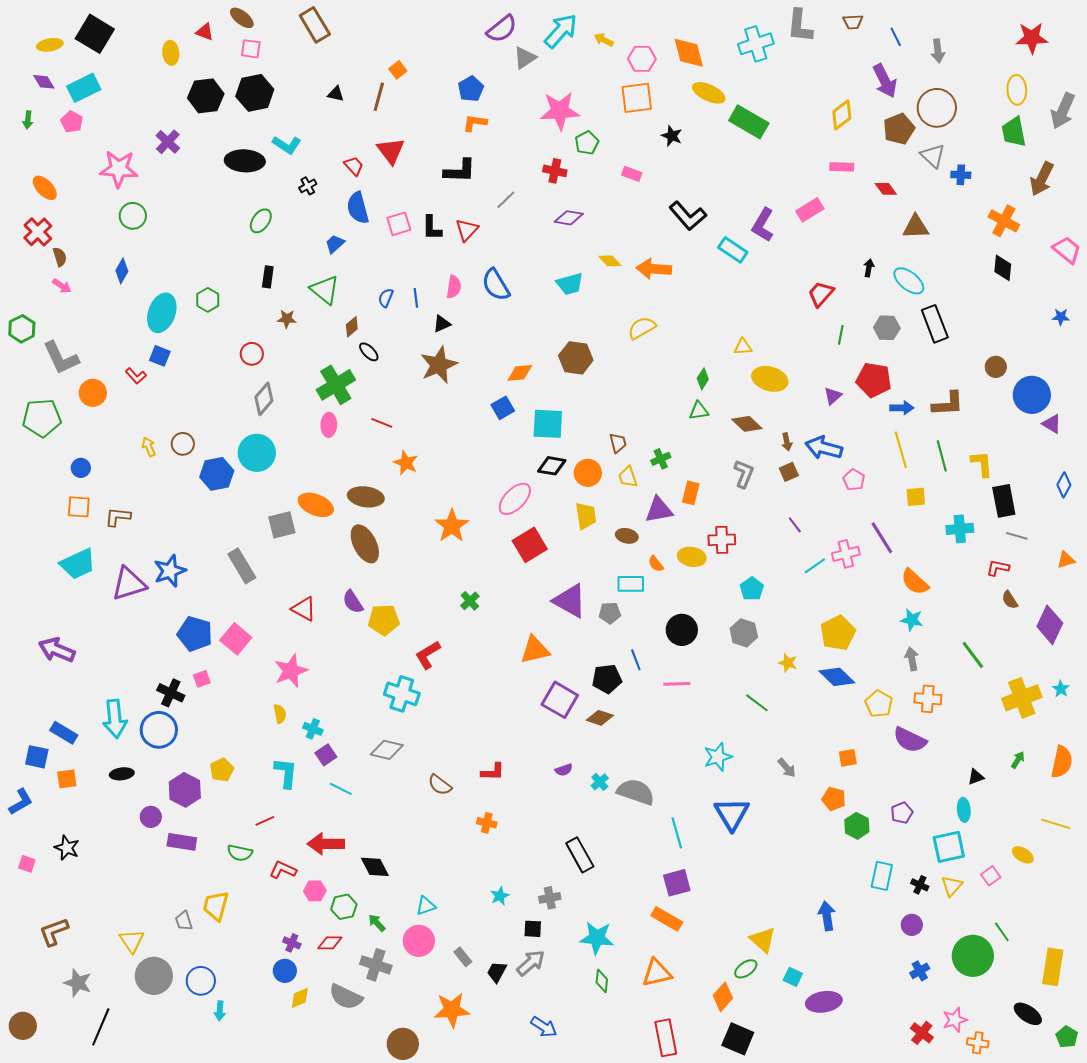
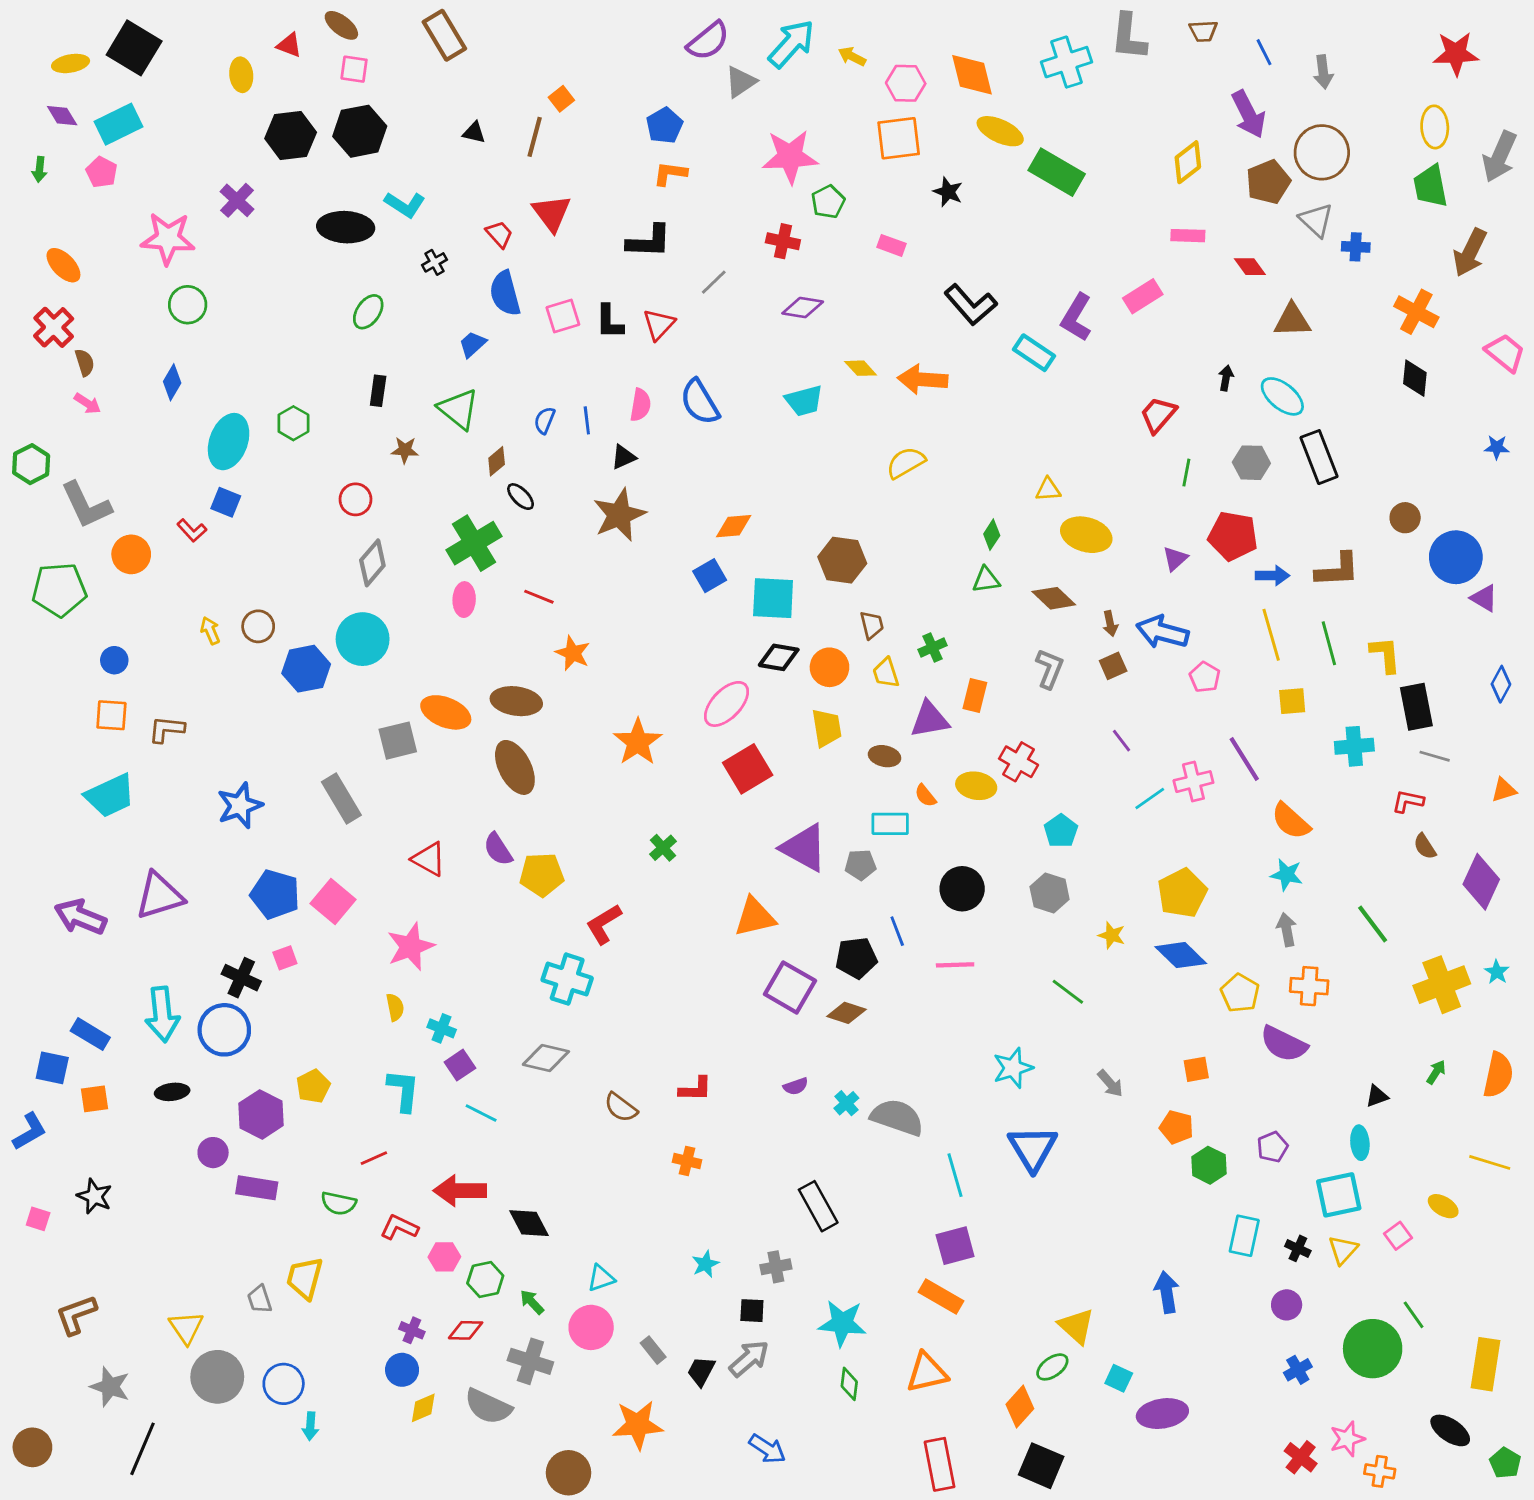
brown hexagon: (576, 358) -> (842, 560), moved
red cross: (722, 540) -> (1019, 762), turned 32
purple triangle: (129, 584) -> (159, 896), moved

